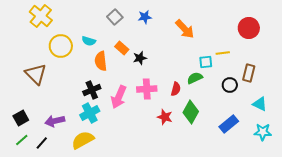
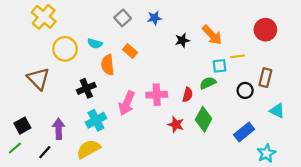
orange arrow: (185, 29) -> (212, 35), moved
black star: (140, 58) -> (182, 40), moved
black cross: (92, 90) -> (86, 88), moved
purple arrow: (55, 121) -> (59, 129), turned 102
cyan star: (263, 132) -> (266, 153), moved, turned -30
green line: (22, 140) -> (15, 148), moved

